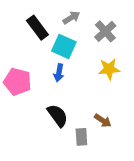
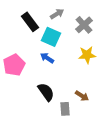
blue arrow: (59, 73) -> (47, 58), turned 112
pink pentagon: (17, 82) -> (14, 65), turned 30

